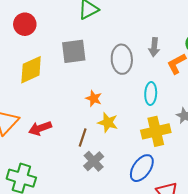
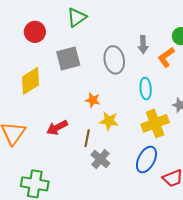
red circle: (25, 24) -> (35, 32), moved
red arrow: (40, 128) -> (57, 128), moved

